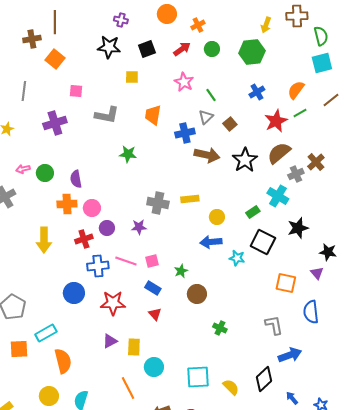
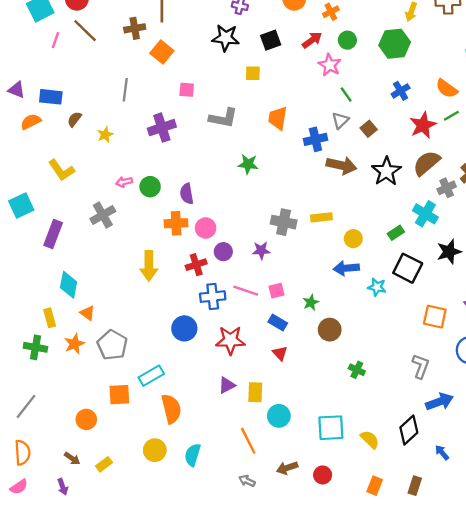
pink star: (184, 82) -> (330, 65), moved
orange semicircle: (296, 90) -> (447, 89), turned -90
gray L-shape: (274, 325) -> (421, 366), turned 30

